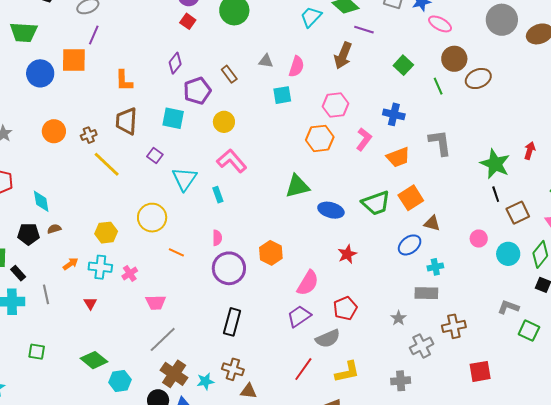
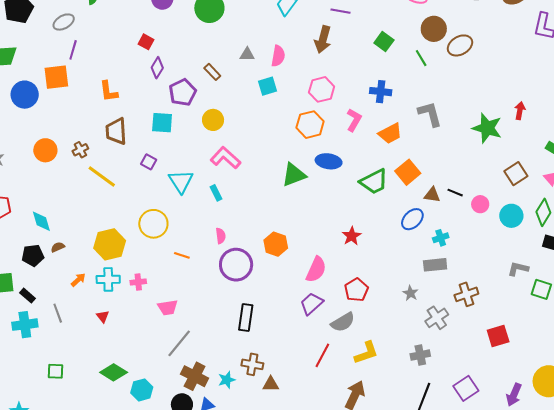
red square: (188, 21) -> (146, 42), moved
black line: (496, 194) -> (455, 193), moved, turned -42
blue ellipse: (331, 210) -> (329, 161), moved
yellow hexagon: (106, 233) -> (110, 244), size x1.4
pink cross: (130, 273) -> (138, 282), turned 35

